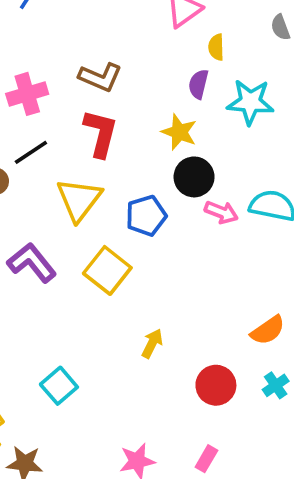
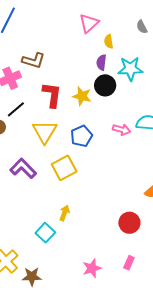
brown L-shape: (100, 77) -> (33, 61), moved
yellow star: (179, 132) -> (82, 96), moved
black circle: (194, 177) -> (105, 85), moved
yellow square: (107, 270) -> (64, 168), turned 30
yellow arrow: (152, 343) -> (65, 213), moved

